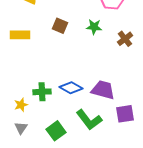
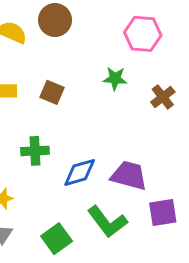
brown square: (60, 26) -> (52, 92), moved
blue diamond: (71, 88) -> (80, 172), turned -45
green cross: (42, 92) -> (35, 151), moved

